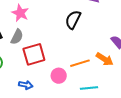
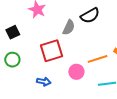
black semicircle: (73, 20) -> (90, 16), turned -144
gray semicircle: (17, 37) -> (69, 27), moved

